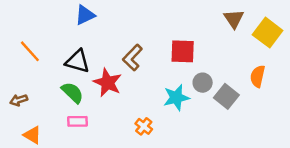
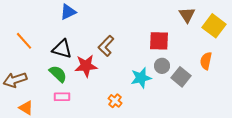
red square: (183, 51) -> (159, 41), moved
red star: (107, 83) -> (86, 66), turned -30
brown arrow: (19, 100) -> (15, 80), size x1.6

